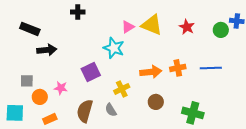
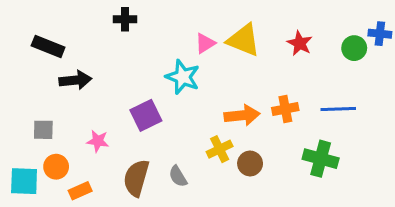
yellow cross: (122, 89) -> (220, 149), moved
orange circle: (40, 97) -> (56, 167), moved
green cross: (193, 113) -> (321, 159), moved

